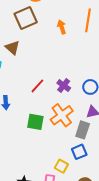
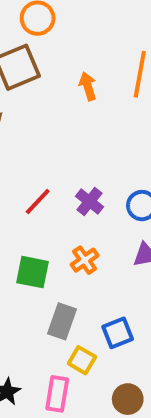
orange cross: (62, 115) -> (85, 260), size x0.6
gray rectangle: (83, 130) -> (62, 321), moved

